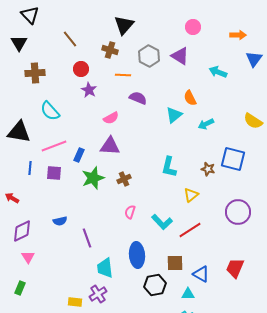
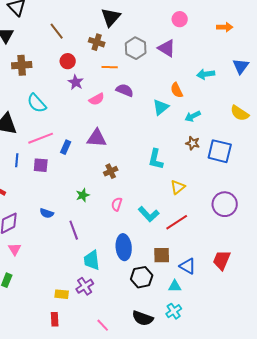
blue triangle: (254, 59) -> (241, 66), moved
cyan arrow: (218, 72) -> (206, 74), moved, turned -30
pink semicircle: (111, 118) -> (97, 99), moved
brown star: (208, 169) -> (193, 143), moved
green star: (93, 178) -> (83, 195), moved, size x0.6
blue semicircle: (60, 221) -> (47, 213), turned 32

